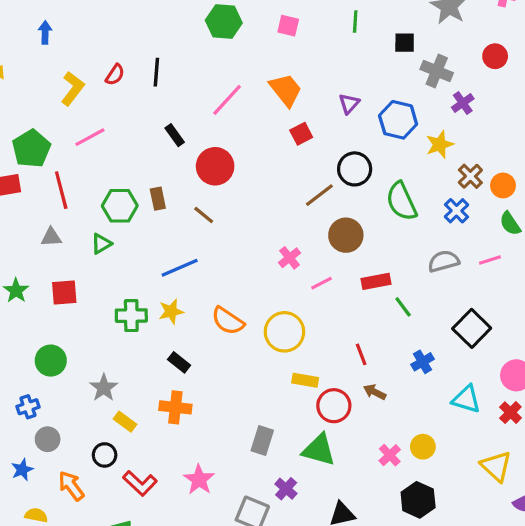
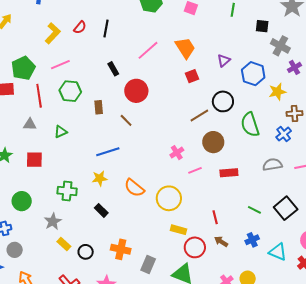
brown cross: (470, 176) -> (295, 113), turned 35
green hexagon: (120, 206) -> (70, 91), moved
green line: (403, 307) -> (254, 210), moved, turned -32
green cross: (131, 316) -> (67, 191), moved
blue cross: (422, 362) -> (252, 240), moved
orange cross: (175, 407) -> (121, 249), moved
black circle: (105, 455) -> (86, 252), moved

